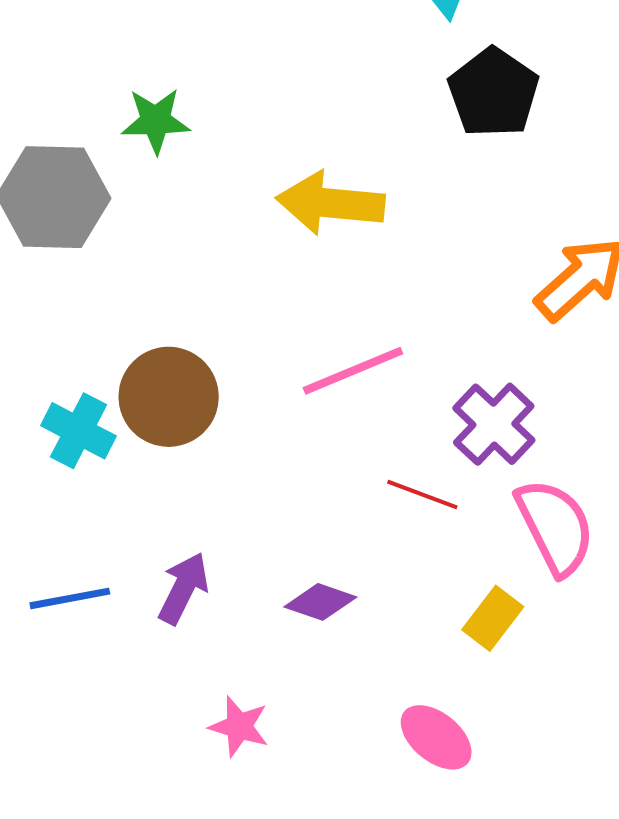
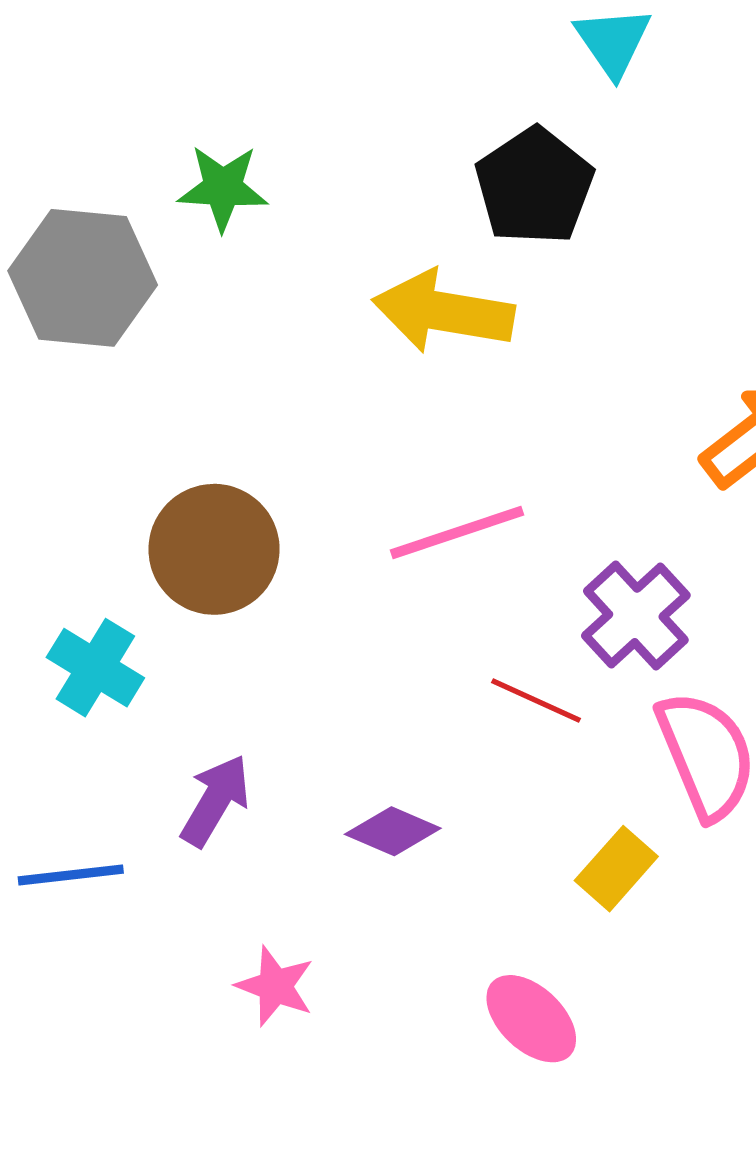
black pentagon: (493, 93) -> (534, 186), moved
cyan cross: (78, 431) -> (95, 668), moved
blue line: (70, 598) -> (71, 875), moved

